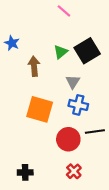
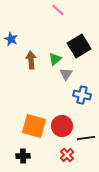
green triangle: (61, 52) -> (55, 59), moved
blue cross: (78, 105) -> (82, 95), moved
orange square: (40, 109) -> (34, 126), moved
black line: (95, 131) -> (86, 138), moved

